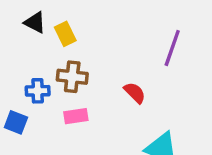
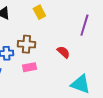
yellow rectangle: (65, 34) -> (39, 12), moved

